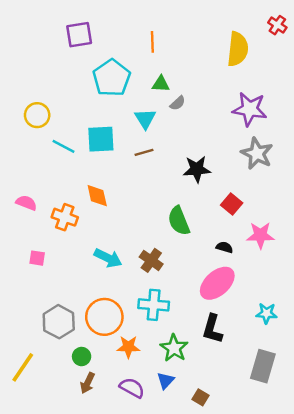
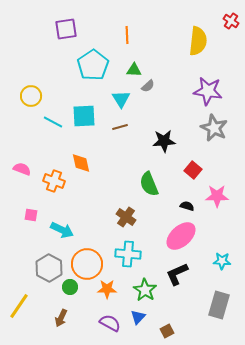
cyan arrow: (108, 258) -> (62, 230), moved
black L-shape: (212, 329) -> (177, 274), turned 50
green circle: (82, 357) -> (70, 287), moved
brown arrow: (88, 383) -> (61, 318), moved
brown square: (200, 397) -> (167, 331), turned 32

